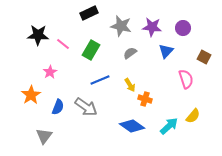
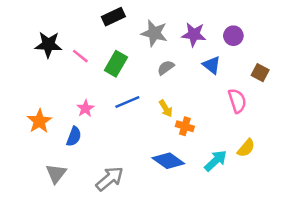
blue triangle: (166, 51) -> (212, 65), turned -35
pink star: (50, 72) -> (85, 108), moved
gray arrow: (86, 107) -> (110, 179), moved, turned -75

